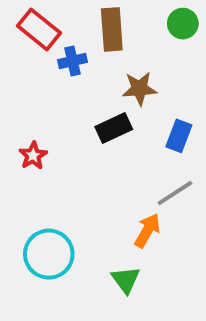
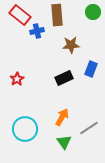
black rectangle: (114, 128) -> (64, 78), moved
gray line: (175, 193) -> (89, 128), moved
orange arrow: (147, 230) -> (62, 117), moved

